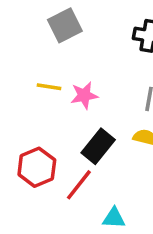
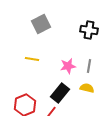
pink star: (84, 95) -> (68, 66), moved

